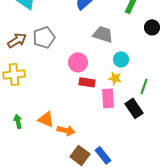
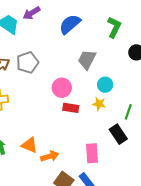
gray trapezoid: (103, 34) -> (87, 59), turned -80
pink rectangle: (108, 98) -> (92, 153), moved
orange arrow: (66, 130) -> (50, 156), turned -30

